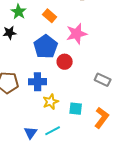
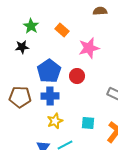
blue pentagon: (46, 47) -> (49, 71), moved
yellow star: (51, 102) -> (55, 121), moved

